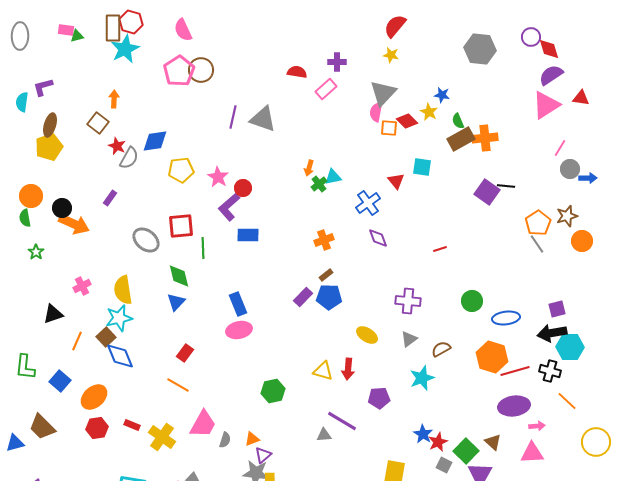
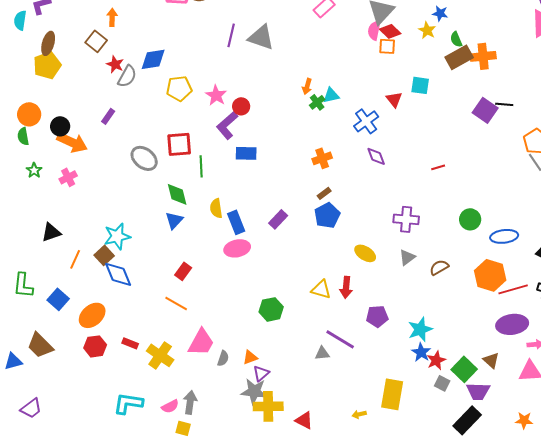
red diamond: (407, 121) -> (390, 31), moved
pink cross: (82, 286) -> (68, 177), moved
yellow semicircle: (123, 290) -> (216, 208), moved, size x0.7
purple rectangle: (303, 297) -> (278, 219), moved
blue pentagon: (329, 297) -> (327, 215), turned -30
cyan star: (422, 378) -> (420, 329), moved

